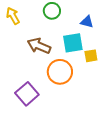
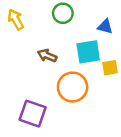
brown arrow: (39, 46) -> (47, 56), size x0.7
purple square: (27, 94) -> (33, 114), turned -30

